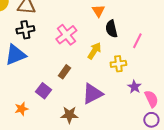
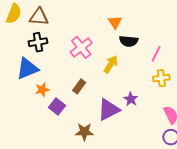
black semicircle: (111, 29) -> (129, 41), turned -72
yellow cross: (118, 64) -> (161, 78), moved
purple star: (134, 87) -> (131, 99), moved
orange star: (21, 109) -> (42, 90), moved

